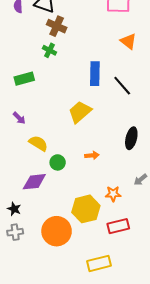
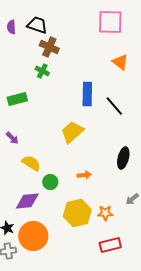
yellow hexagon: (86, 209) -> (77, 213), moved
orange circle: (57, 231) -> (33, 236), moved

